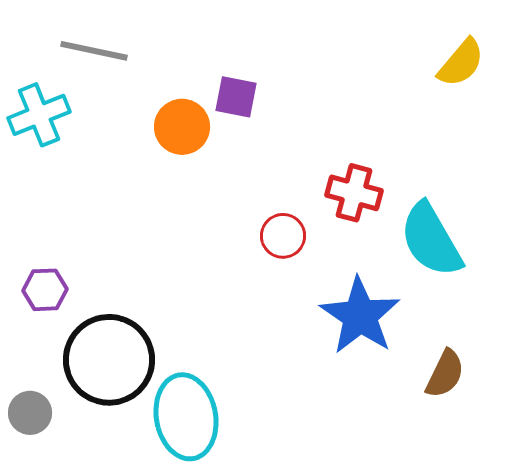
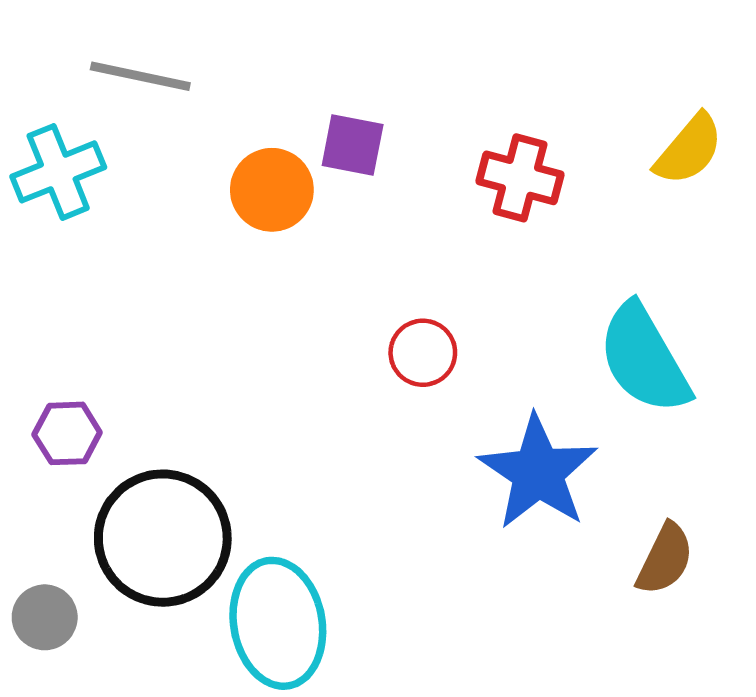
yellow semicircle: (461, 63) -> (689, 149), moved
red cross: (354, 193) -> (520, 178), moved

